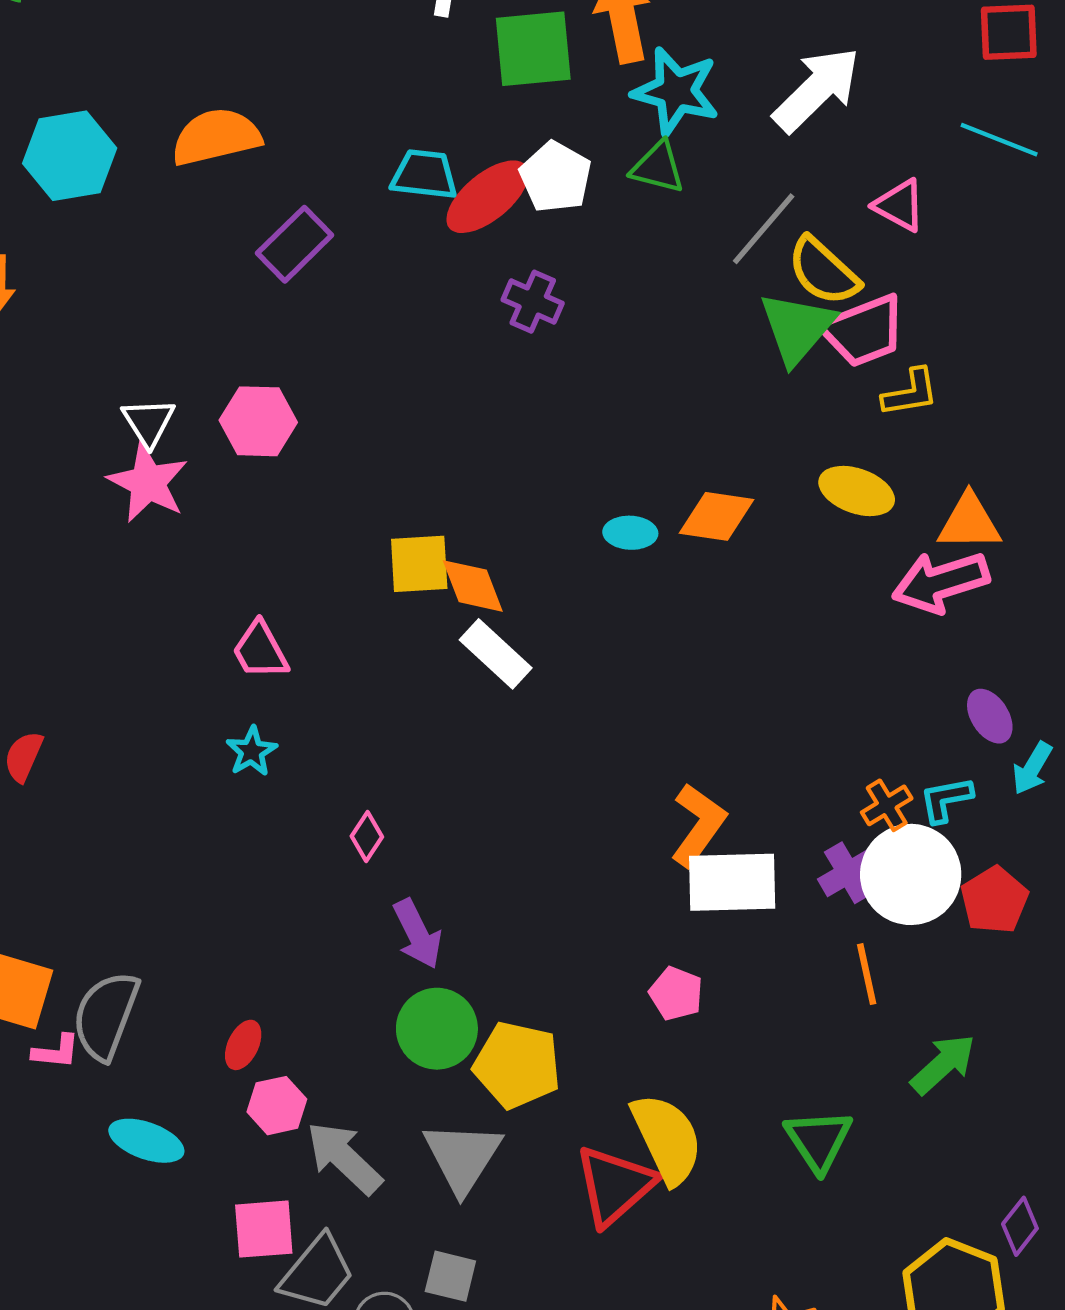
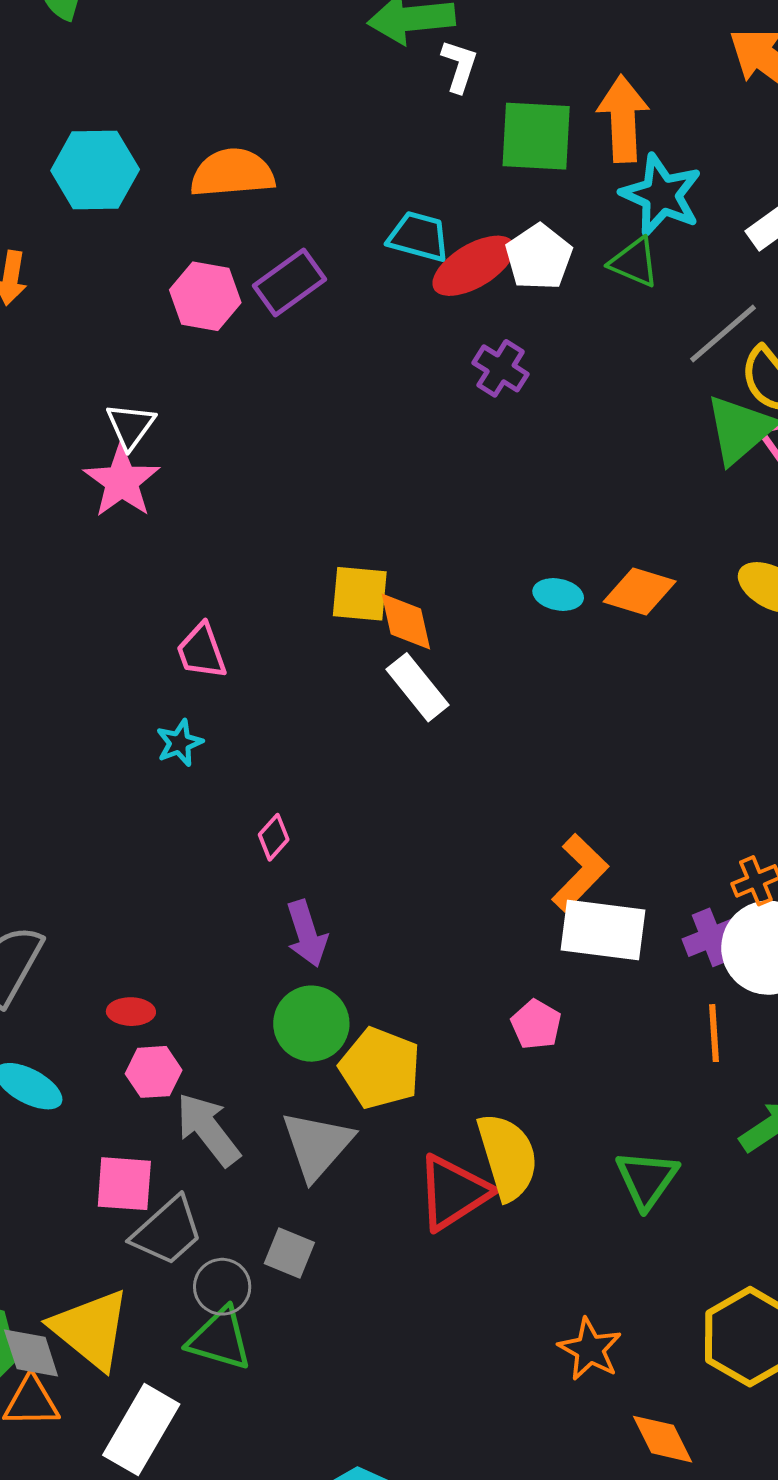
pink hexagon: (258, 421) -> (205, 296), moved
red ellipse: (243, 1045) -> (131, 1012), turned 57

